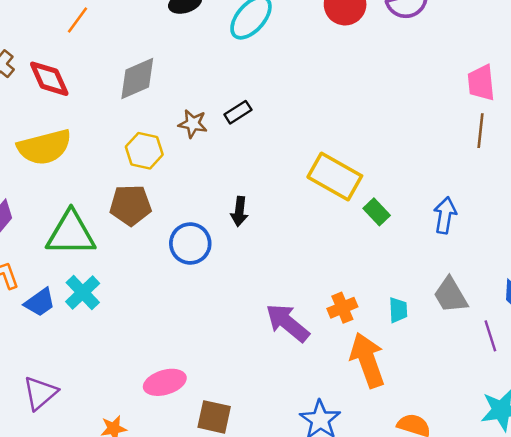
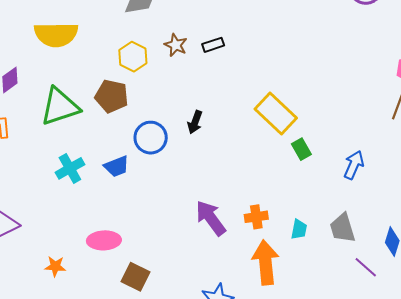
green triangle: (71, 233) -> (60, 107), turned -33
cyan cross: (83, 292) -> (70, 168), moved
blue trapezoid: (40, 302) -> (117, 166), moved
purple line: (490, 336) -> (366, 267), turned -45

